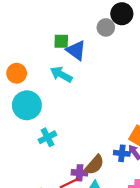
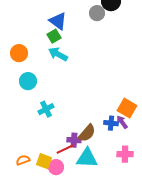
green square: (61, 41) -> (54, 36), moved, turned -32
blue triangle: (76, 50) -> (58, 21), moved
cyan circle: (27, 105) -> (28, 81), size x0.7

